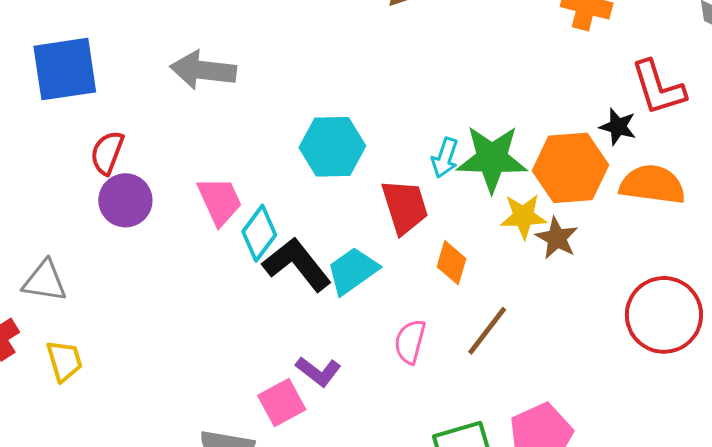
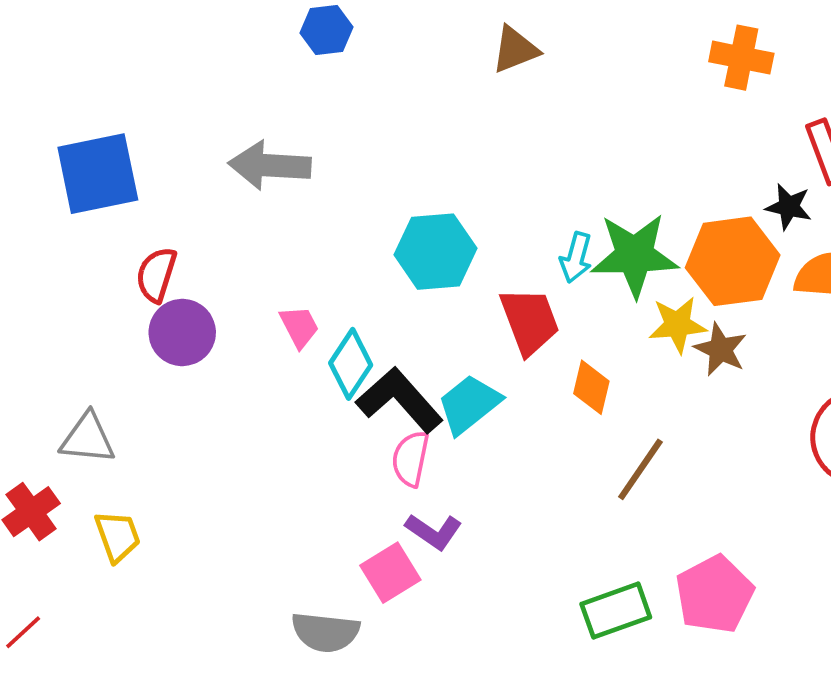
pink trapezoid: (220, 201) -> (299, 327), size x0.7
pink semicircle: (410, 342) -> (411, 459), moved

